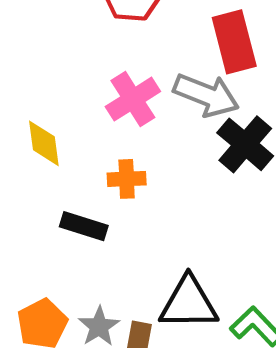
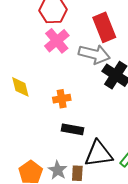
pink cross: (133, 99) -> (57, 41), moved
black rectangle: (84, 226) -> (73, 129), moved

